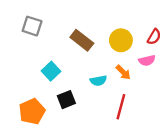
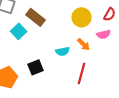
brown rectangle: (82, 40) -> (36, 17), moved
cyan square: (51, 71) -> (19, 31), moved

